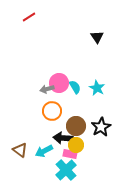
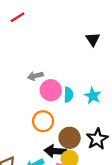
cyan semicircle: (75, 87) -> (68, 95), turned 32
gray arrow: (47, 89) -> (35, 76), moved

